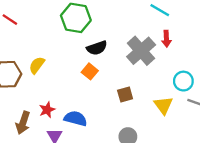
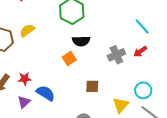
red arrow: (166, 39) -> (140, 51), turned 40
gray cross: (141, 51) -> (116, 55), size x0.7
yellow semicircle: (37, 65) -> (27, 30), moved

